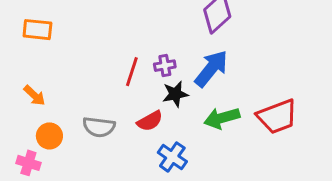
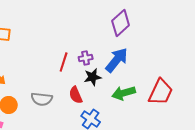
red trapezoid: (277, 116) -> (161, 92), turned -44
red semicircle: (150, 121) -> (76, 95), turned 96

